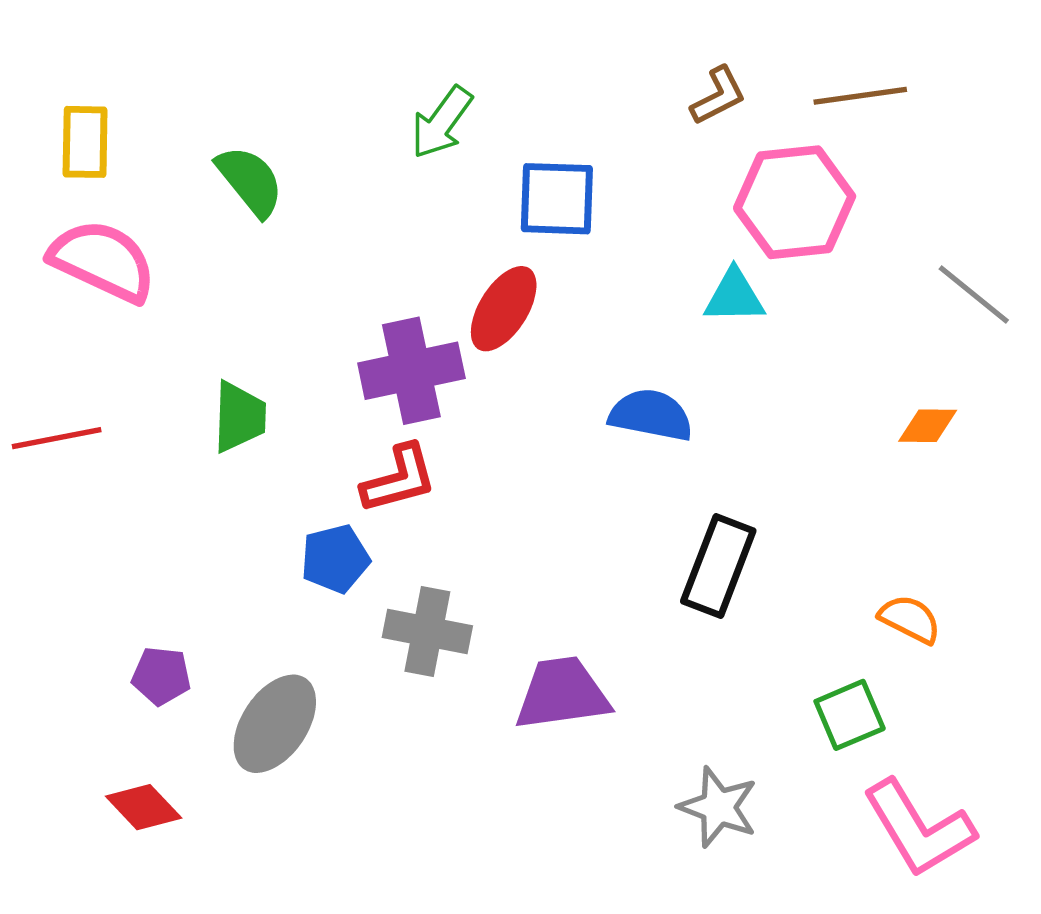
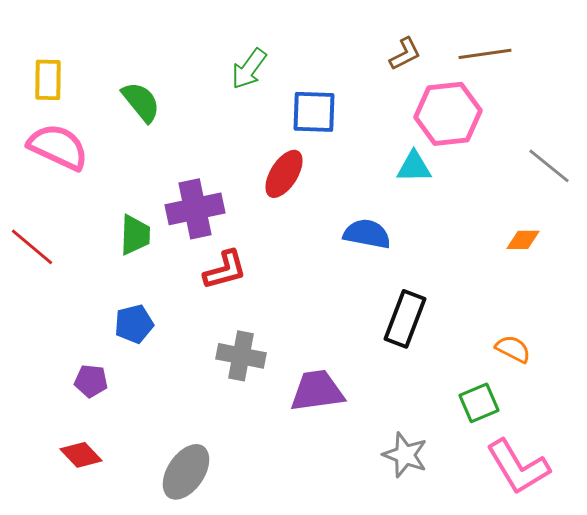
purple cross: (411, 371) -> (195, 209), moved
red line: (57, 438) -> (32, 247), turned 51
blue pentagon: (335, 559) -> (134, 324), moved
gray ellipse: (275, 724) -> (186, 472), moved

